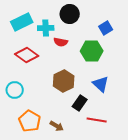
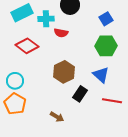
green hexagon: (92, 51) -> (106, 46), moved
red line: (97, 120) -> (112, 101), moved
orange pentagon: (30, 121) -> (15, 104), moved

